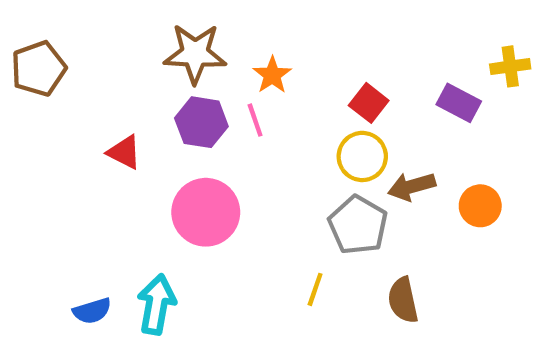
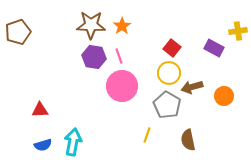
orange star: (272, 75) -> (122, 26), moved
red triangle: (124, 152) -> (40, 110), moved, turned -30
pink circle: (206, 212) -> (122, 86), moved

